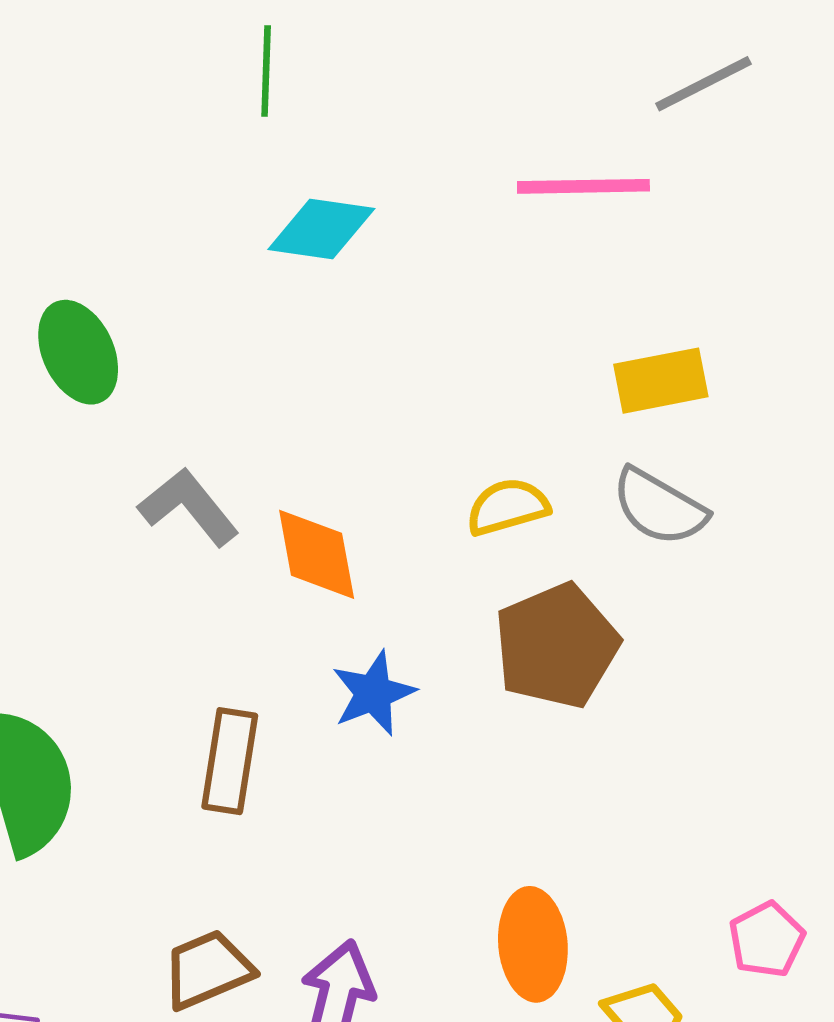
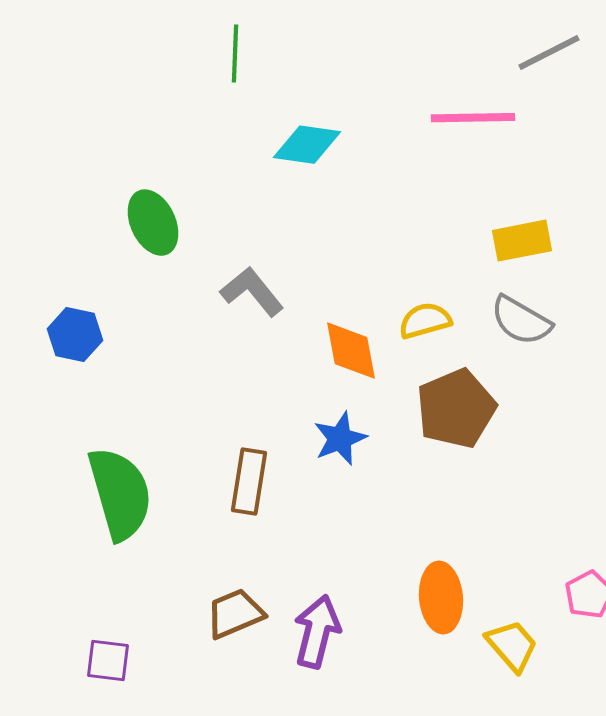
green line: (266, 71) -> (235, 54), moved
gray L-shape: (189, 507) -> (252, 292), moved
orange diamond: (317, 554) -> (351, 351), moved

